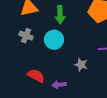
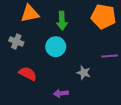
gray cross: (26, 36) -> (16, 41), moved
red semicircle: (36, 76) -> (28, 74), moved

